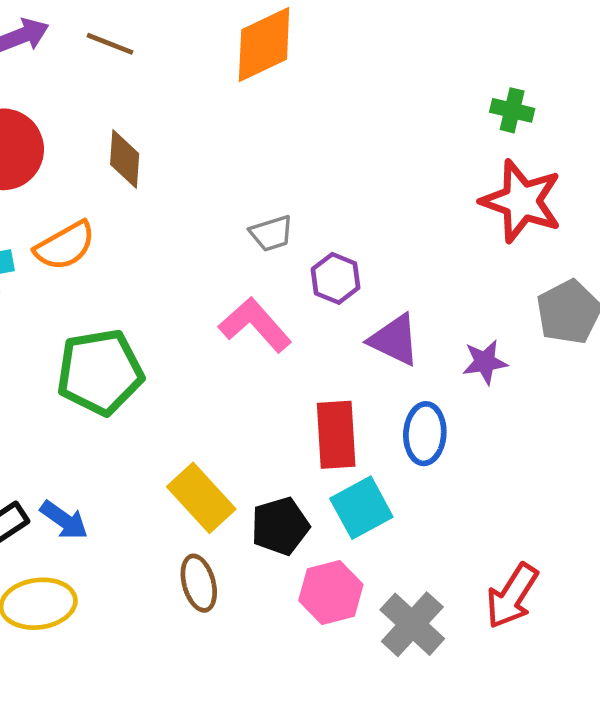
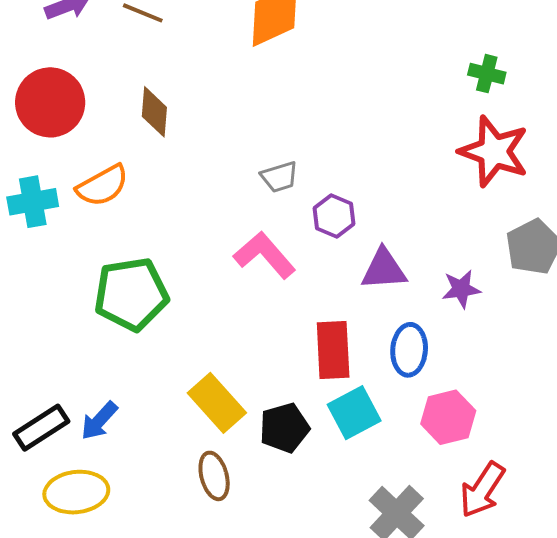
purple triangle: (394, 340) -> (384, 269), turned -30
blue arrow: (64, 520) -> (99, 421), turned 96
pink hexagon: (331, 592) -> (448, 417), moved

